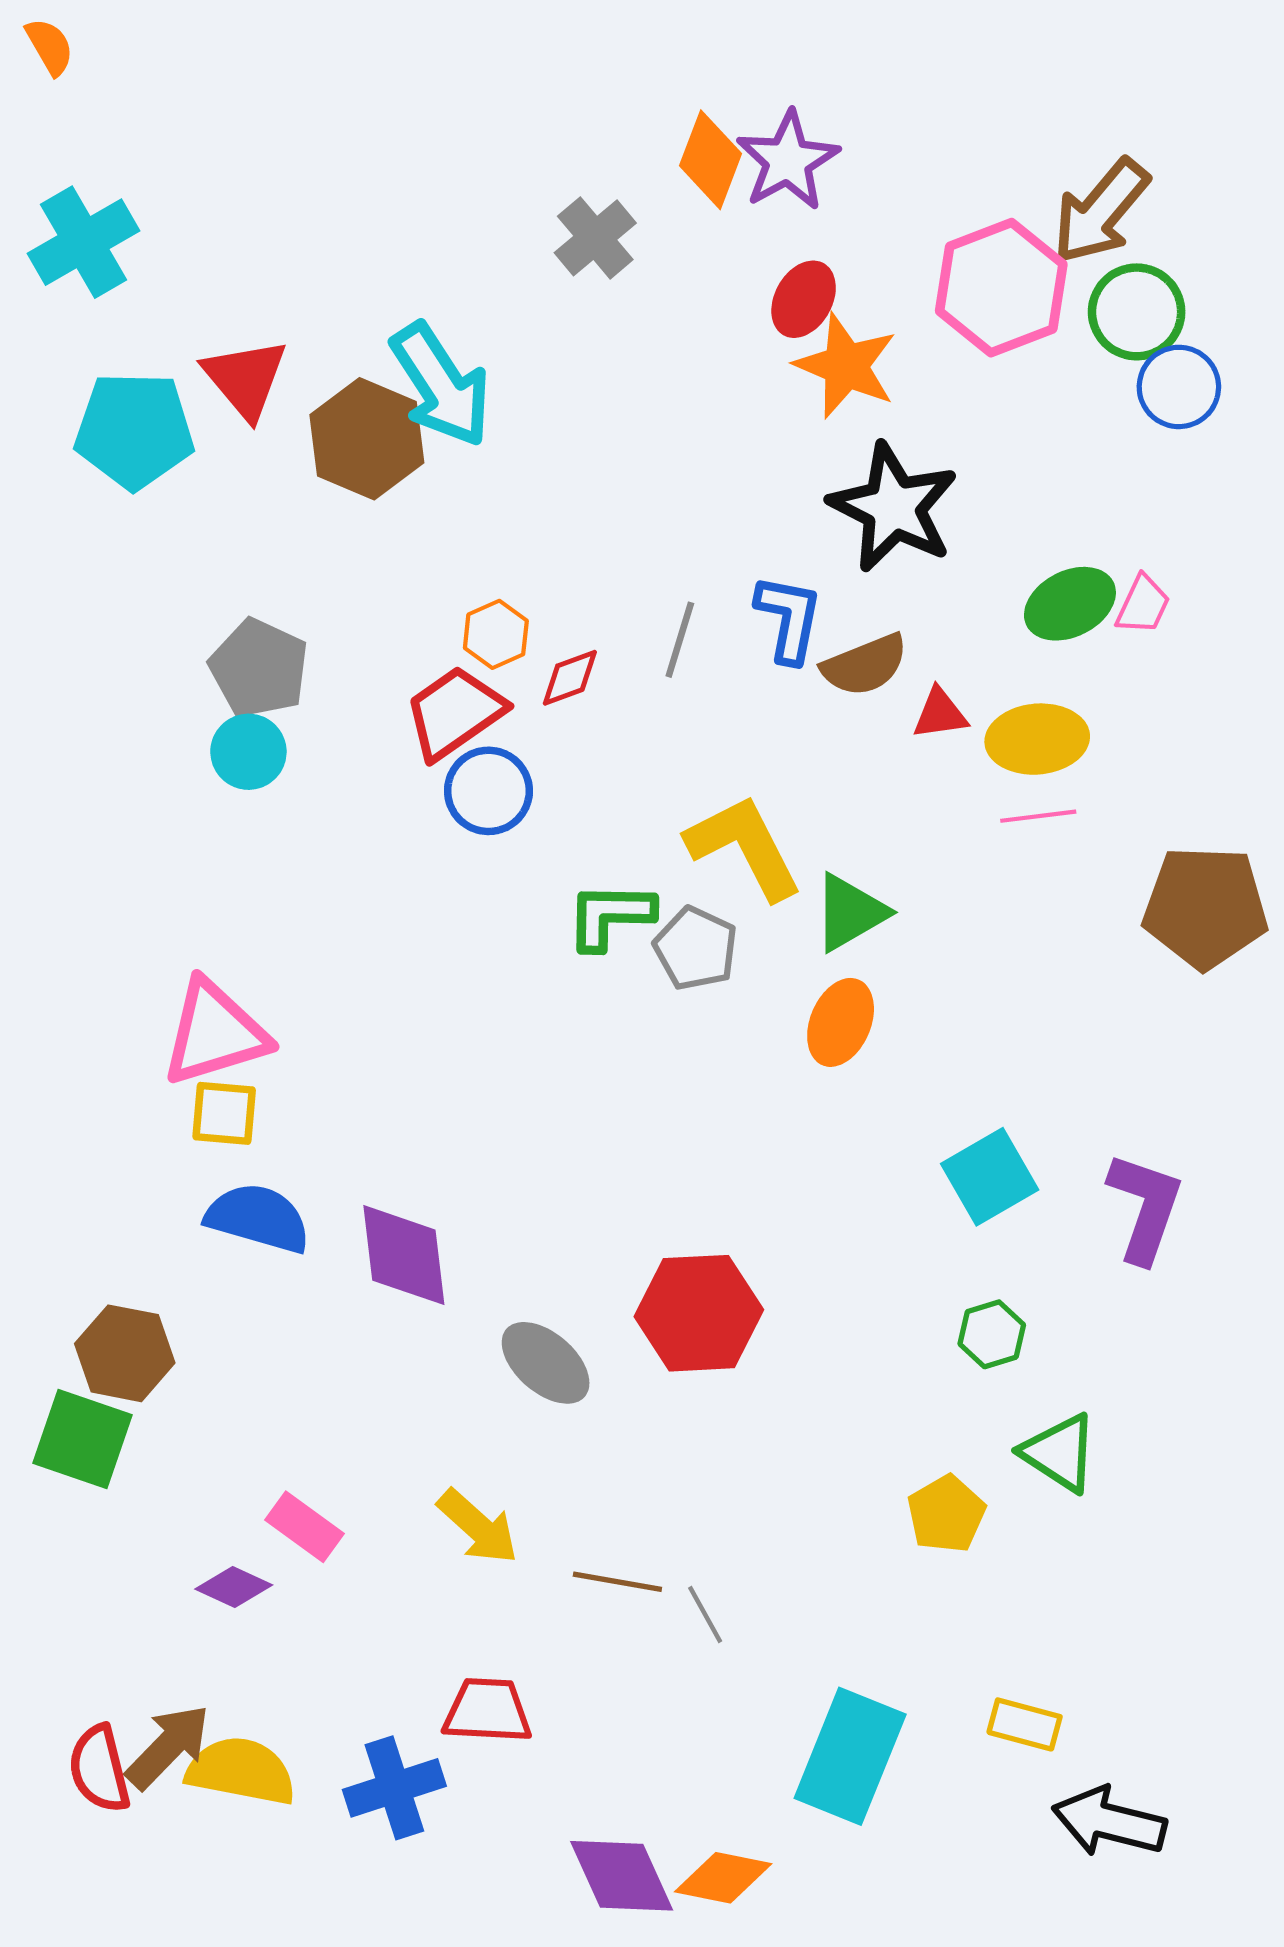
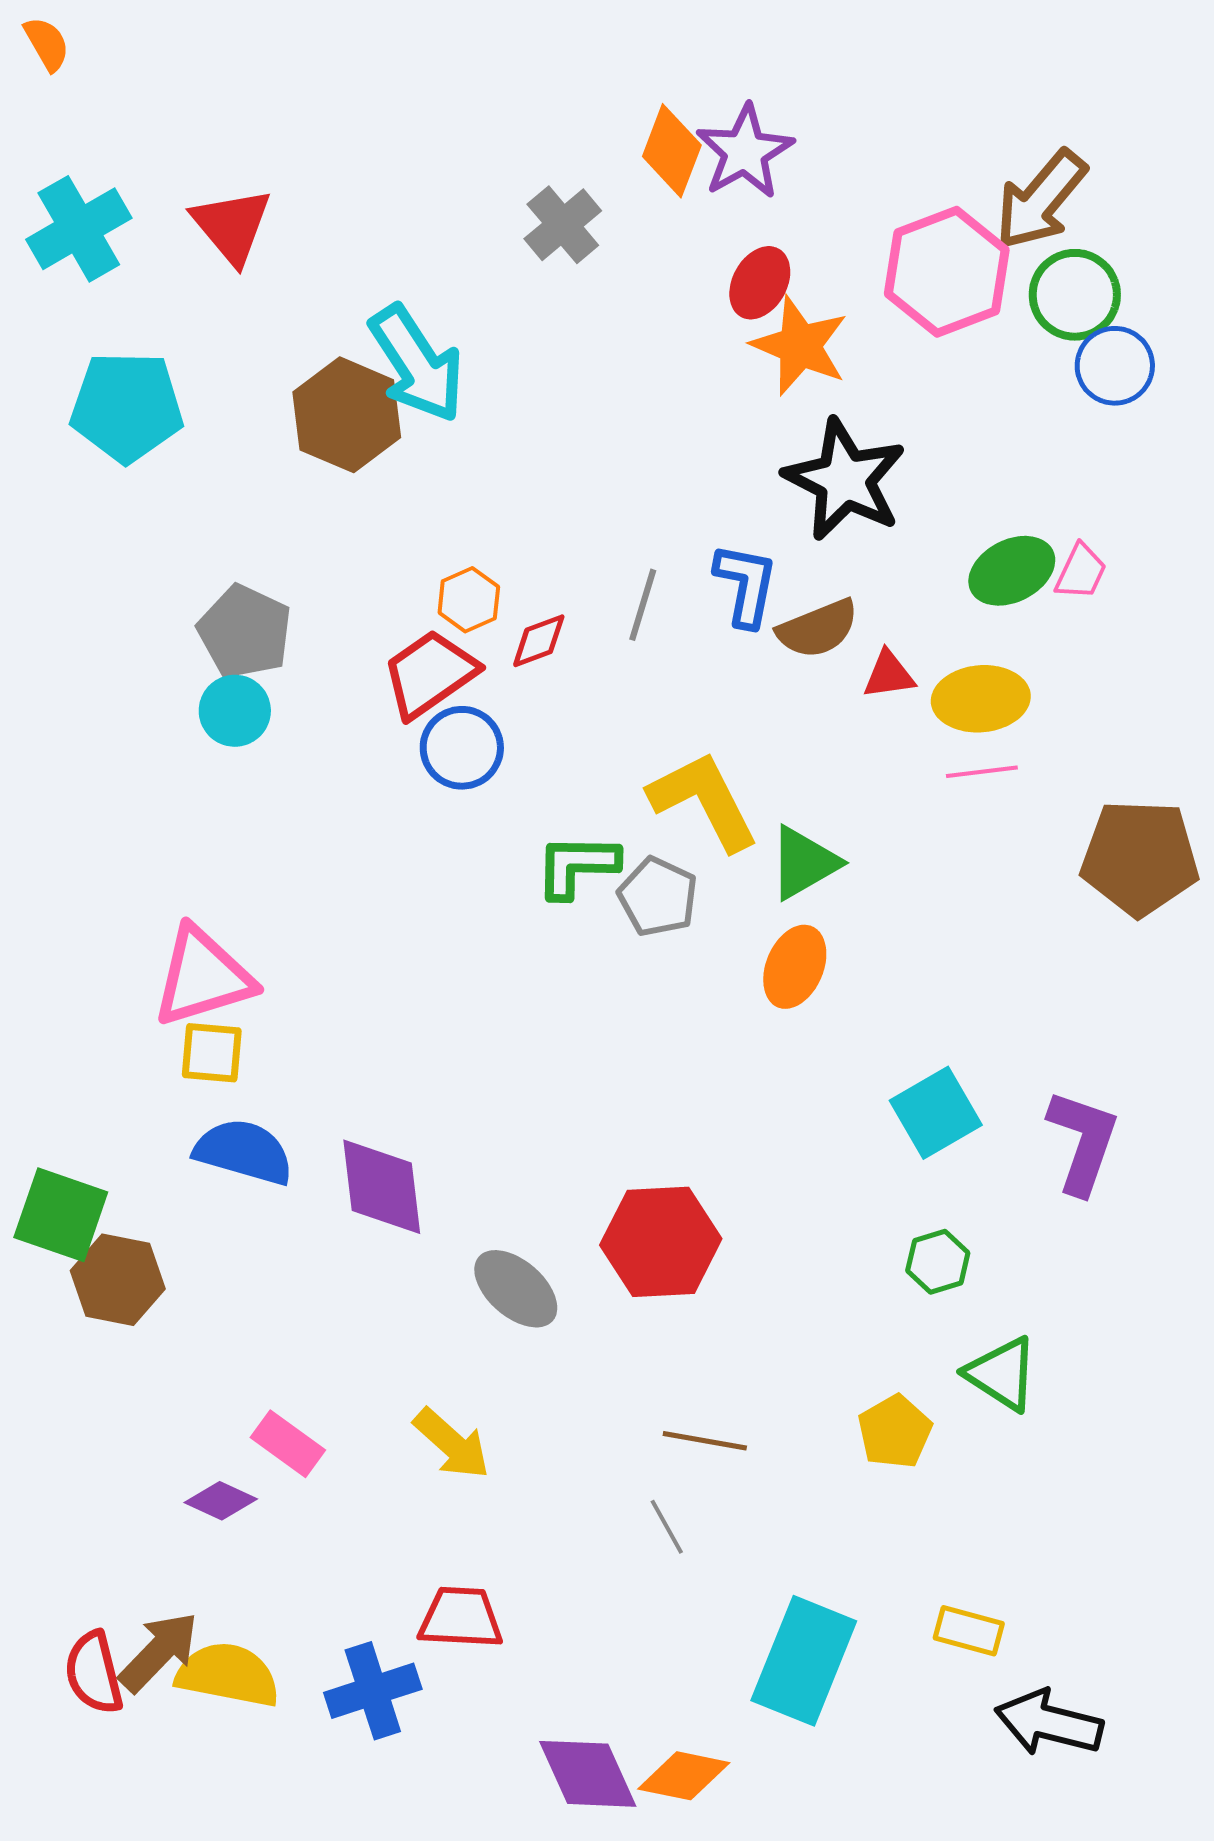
red triangle: (245, 379) -> (232, 226), moved
green square: (82, 1439) -> (61, 1215), moved
brown line: (617, 1582) -> (705, 1441), moved

